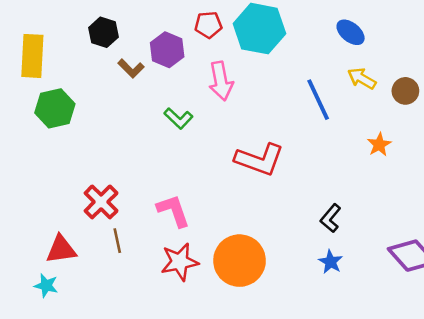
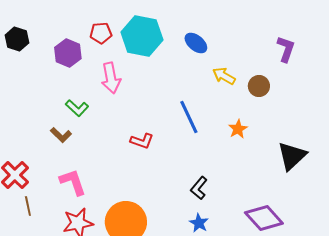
blue ellipse: (351, 32) -> (196, 43), moved
brown L-shape: (131, 68) -> (61, 135), moved
blue line: (318, 100) -> (189, 117), moved
red L-shape: (259, 160) -> (142, 141), size x0.6

